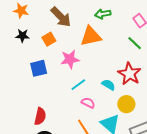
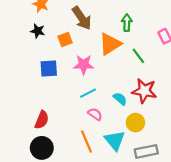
green arrow: (103, 14) -> (127, 23), turned 91
orange triangle: (91, 36) -> (110, 44), turned -30
green line: (135, 43) -> (138, 56), moved
red star: (130, 74) -> (144, 91), turned -30

